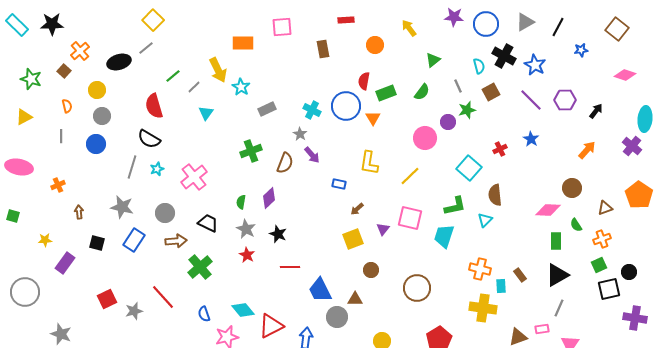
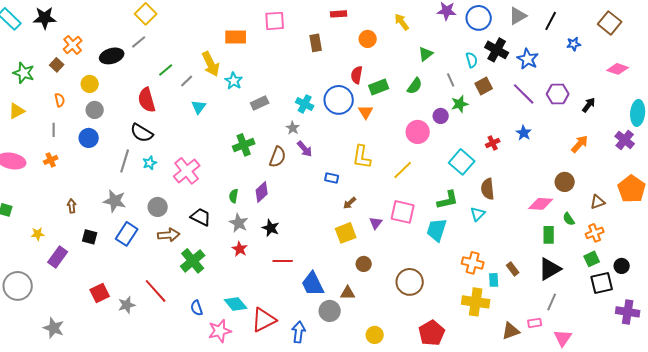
orange cross: (58, 185) -> (51, 160), moved

